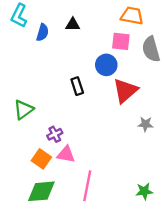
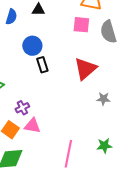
blue circle: (106, 65) -> (32, 46), moved
pink line: (87, 186) -> (68, 154), moved
green star: (144, 191) -> (104, 146), moved

